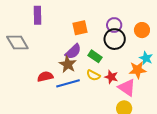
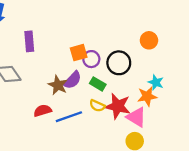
purple circle: (114, 25) -> (91, 59), moved
orange circle: (142, 30) -> (149, 40), moved
brown star: (68, 64) -> (58, 85), moved
red star: (111, 77) -> (118, 106), size x1.6

